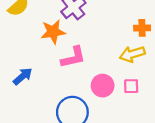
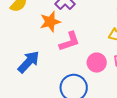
blue arrow: (23, 76) -> (29, 62), size x1.4

